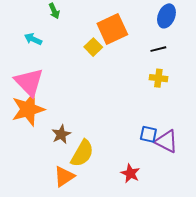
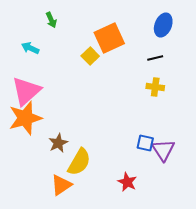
pink triangle: (29, 82) -> (26, 91), turned 32
purple triangle: (166, 141) -> (163, 150), turned 30

